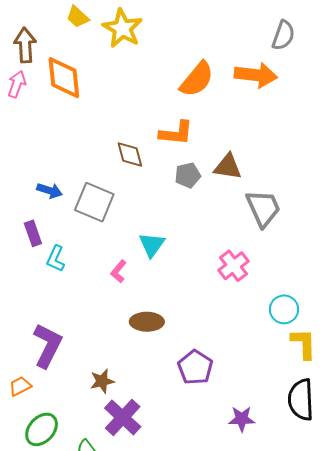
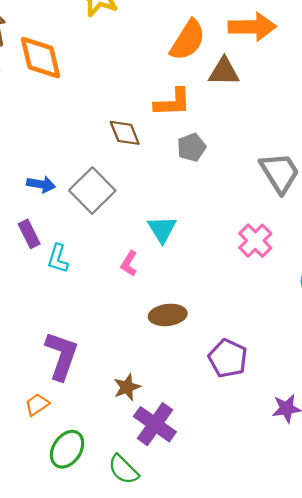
brown triangle: (228, 167) -> (224, 72), moved
gray square: (94, 202) -> (92, 191), turned 30

